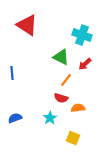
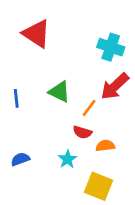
green triangle: (61, 57) -> (59, 92), moved
red arrow: (85, 64) -> (115, 86), size x1.6
yellow square: (73, 138) -> (99, 186), size x1.5

